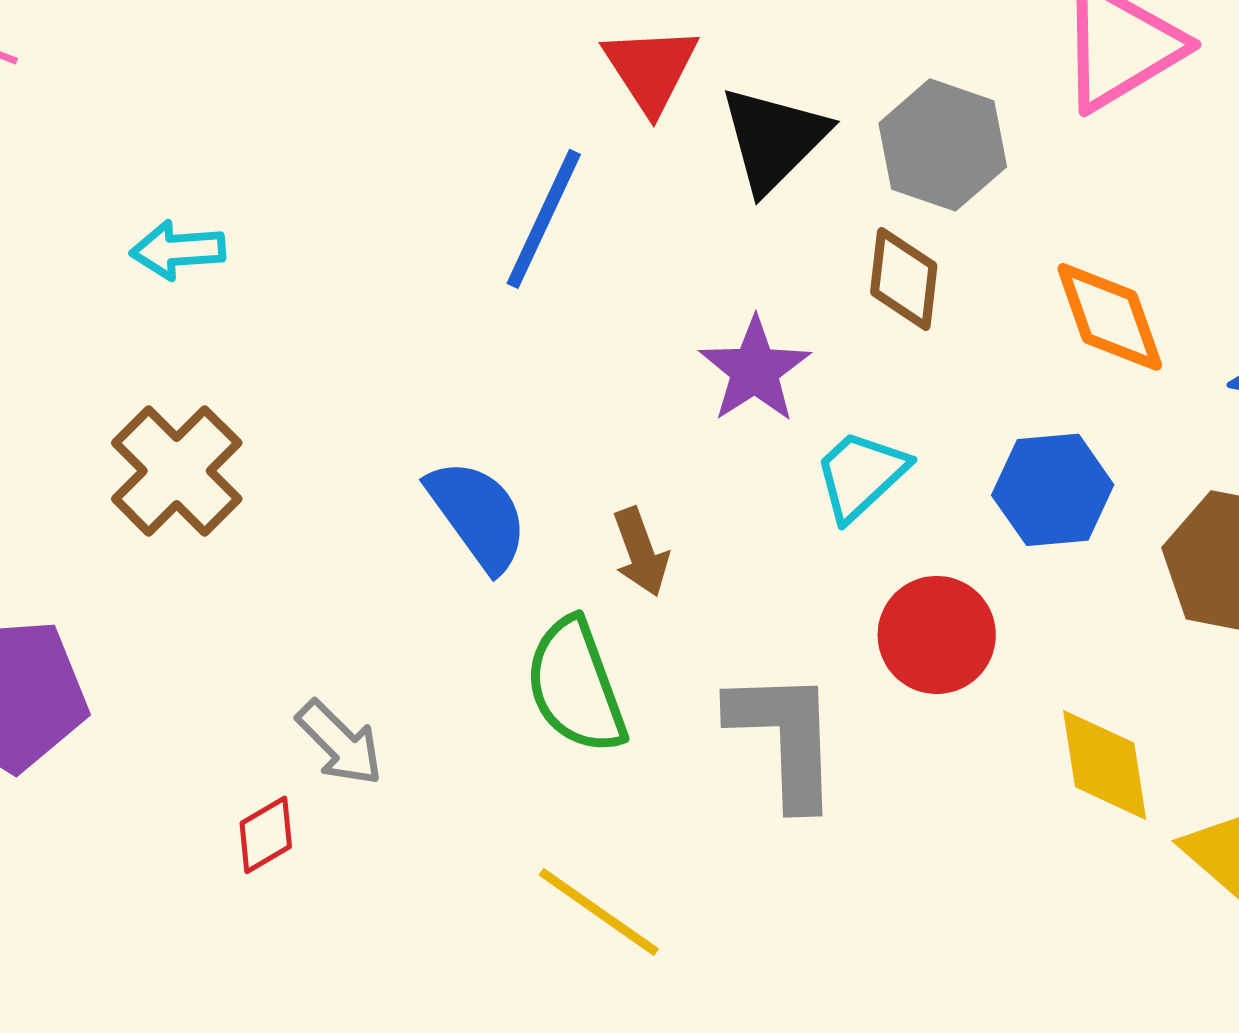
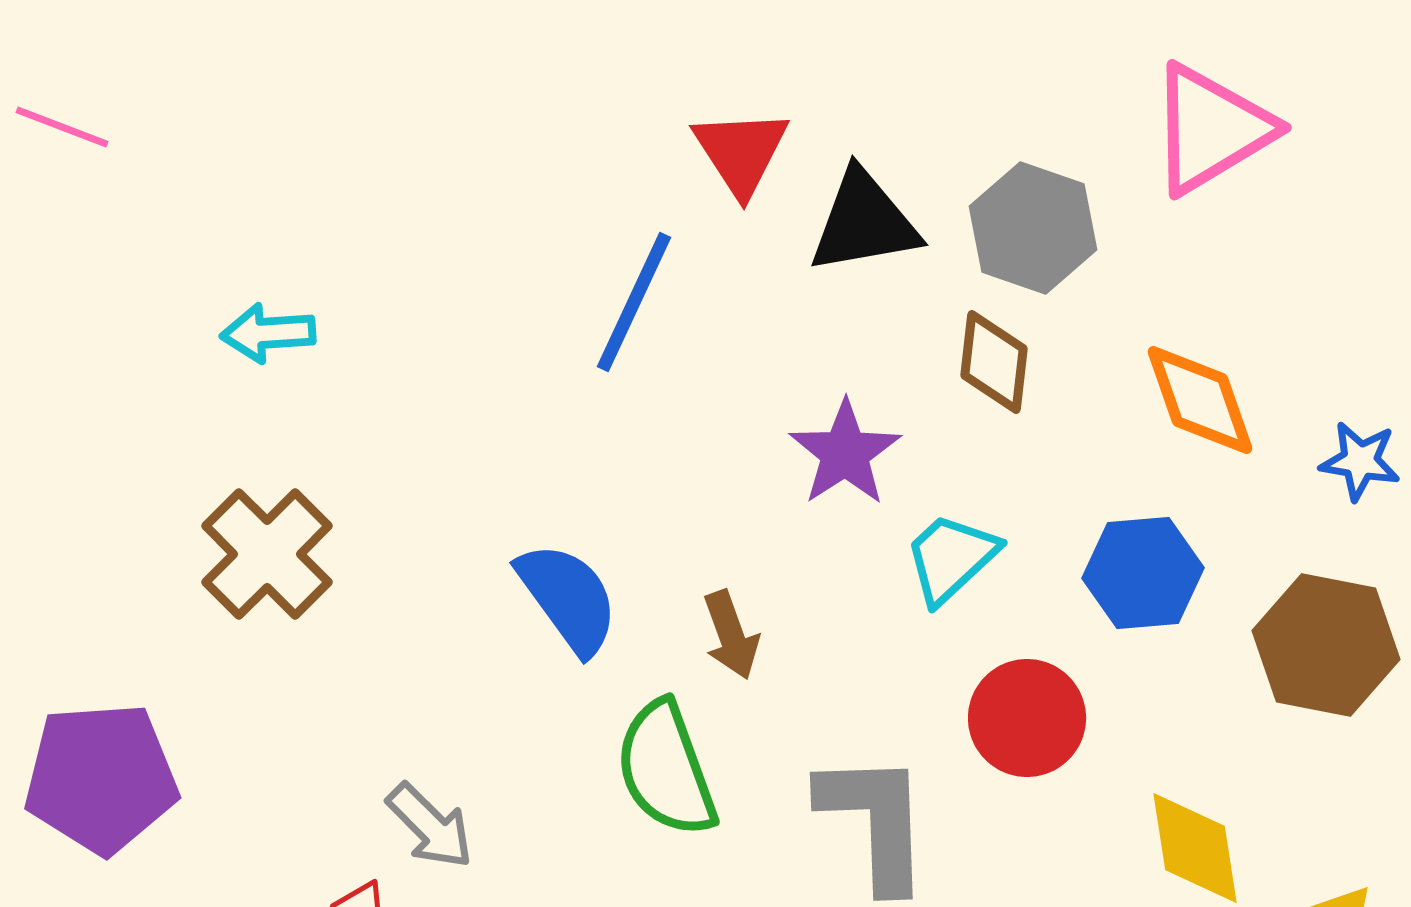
black triangle: (774, 139) -> (864, 222), turned 35

